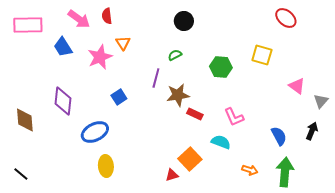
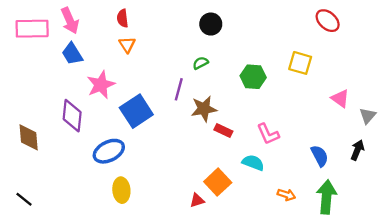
pink arrow: (79, 19) -> (70, 21), moved, turned 30
orange triangle: (123, 43) -> (127, 45), moved
pink star: (100, 57) -> (101, 85), moved
blue square: (119, 97) -> (136, 111), size x1.8

